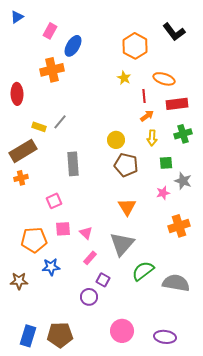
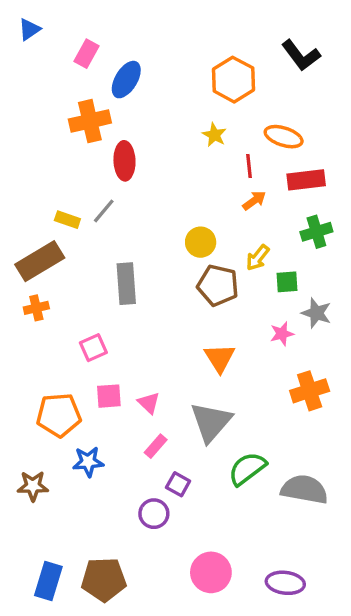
red ellipse: (17, 94) -> (124, 161), moved
yellow arrow: (152, 138) -> (258, 258), moved, turned 35

